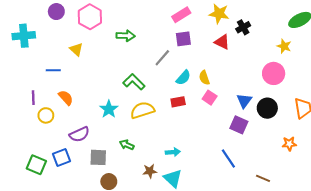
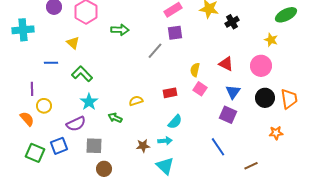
red triangle: (222, 42) -> (226, 64), moved
cyan semicircle: (183, 78) -> (175, 122), moved
yellow semicircle: (204, 78) -> (195, 70), turned 32
green L-shape: (134, 82) -> (82, 74), moved
orange semicircle: (66, 98) -> (27, 119), moved
black circle: (267, 108) -> (265, 98), moved
cyan star: (109, 109) -> (89, 102), moved
yellow semicircle: (142, 110) -> (136, 101), size x0.6
green arrow: (127, 145) -> (115, 118), moved
brown star: (150, 171) -> (143, 146), moved
brown line: (263, 178) -> (251, 166), turned -48

